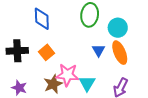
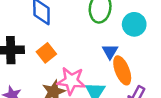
orange ellipse: (120, 53) -> (122, 70), moved

